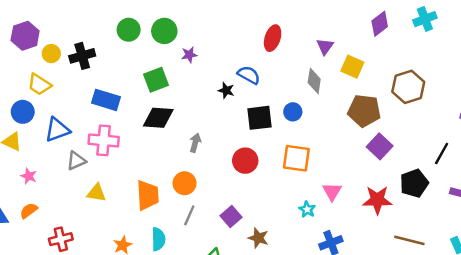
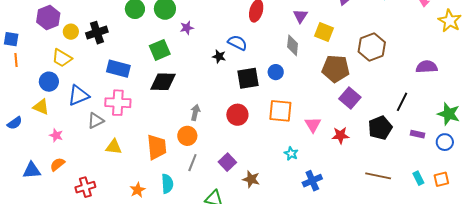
gray arrow: (195, 143) -> (195, 112), moved
pink triangle: (332, 192) -> (313, 125), moved
red star: (377, 200) -> (340, 135), moved, size x0.7

